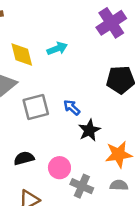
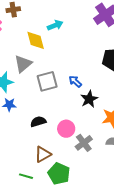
cyan arrow: (57, 49) -> (55, 25), moved
gray cross: (82, 186) -> (84, 143), turned 30

